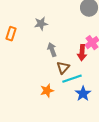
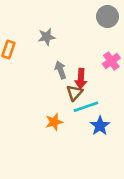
red arrow: (82, 53) -> (81, 79), moved

